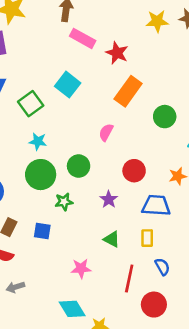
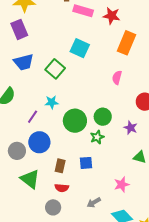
cyan star: (38, 141) -> (52, 102), moved
green circle: (79, 166) -> (103, 117), moved
gray arrow: (15, 287) -> (94, 203), moved

